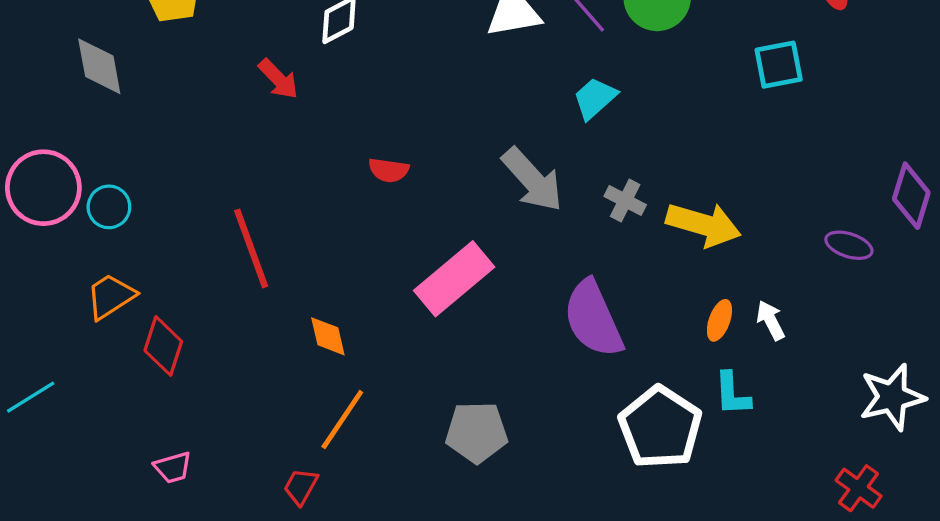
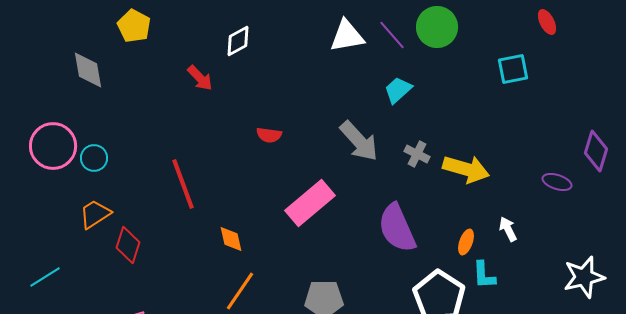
orange ellipse: (719, 320) -> (466, 242), moved

